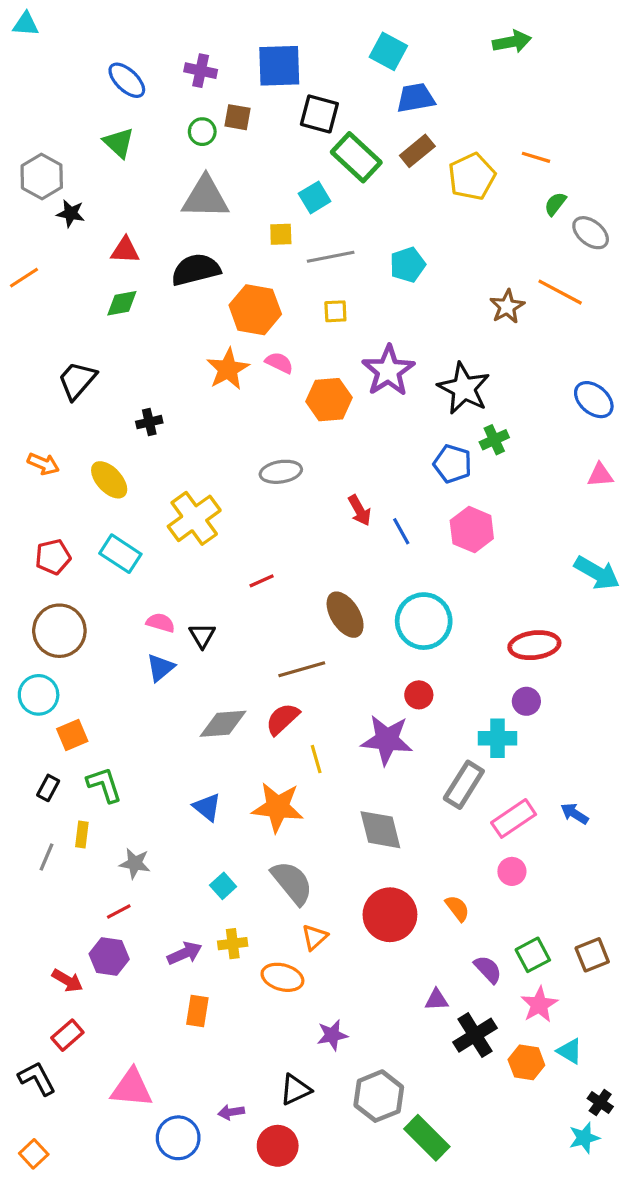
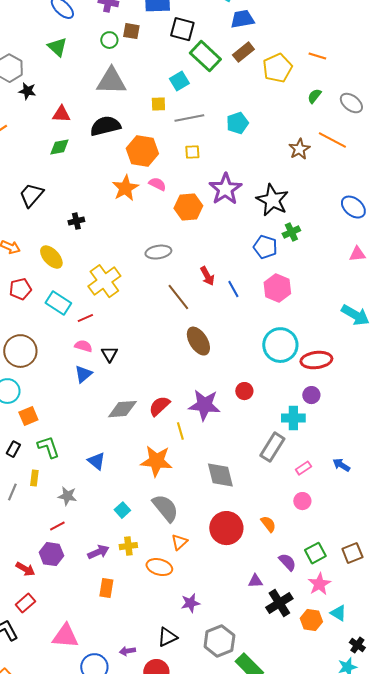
green semicircle: (555, 204) -> (314, 96), moved
red pentagon: (53, 557) -> (20, 289), moved
red line: (262, 581) -> (85, 318), moved
cyan circle: (424, 621) -> (280, 345), moved
brown line: (302, 669) -> (178, 297), moved, turned 68
purple star: (387, 740) -> (204, 405), moved
blue triangle: (207, 807) -> (96, 461), moved
pink rectangle: (514, 818) -> (303, 468), size x0.6

